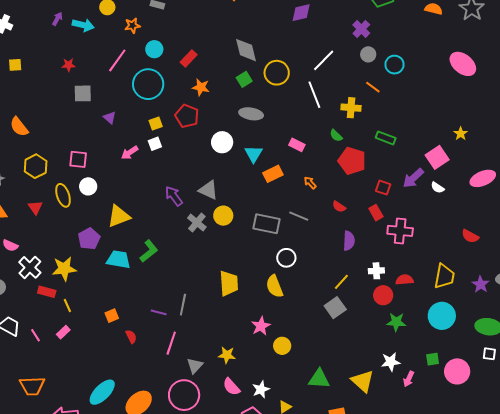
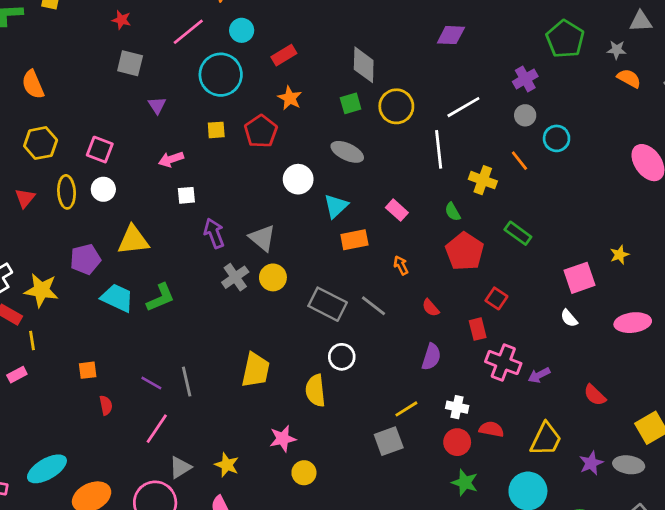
white square: (155, 144) -> (186, 195), moved
purple arrow: (413, 178) -> (539, 375), moved, size x0.7
gray line: (183, 305) -> (187, 382), turned -40

